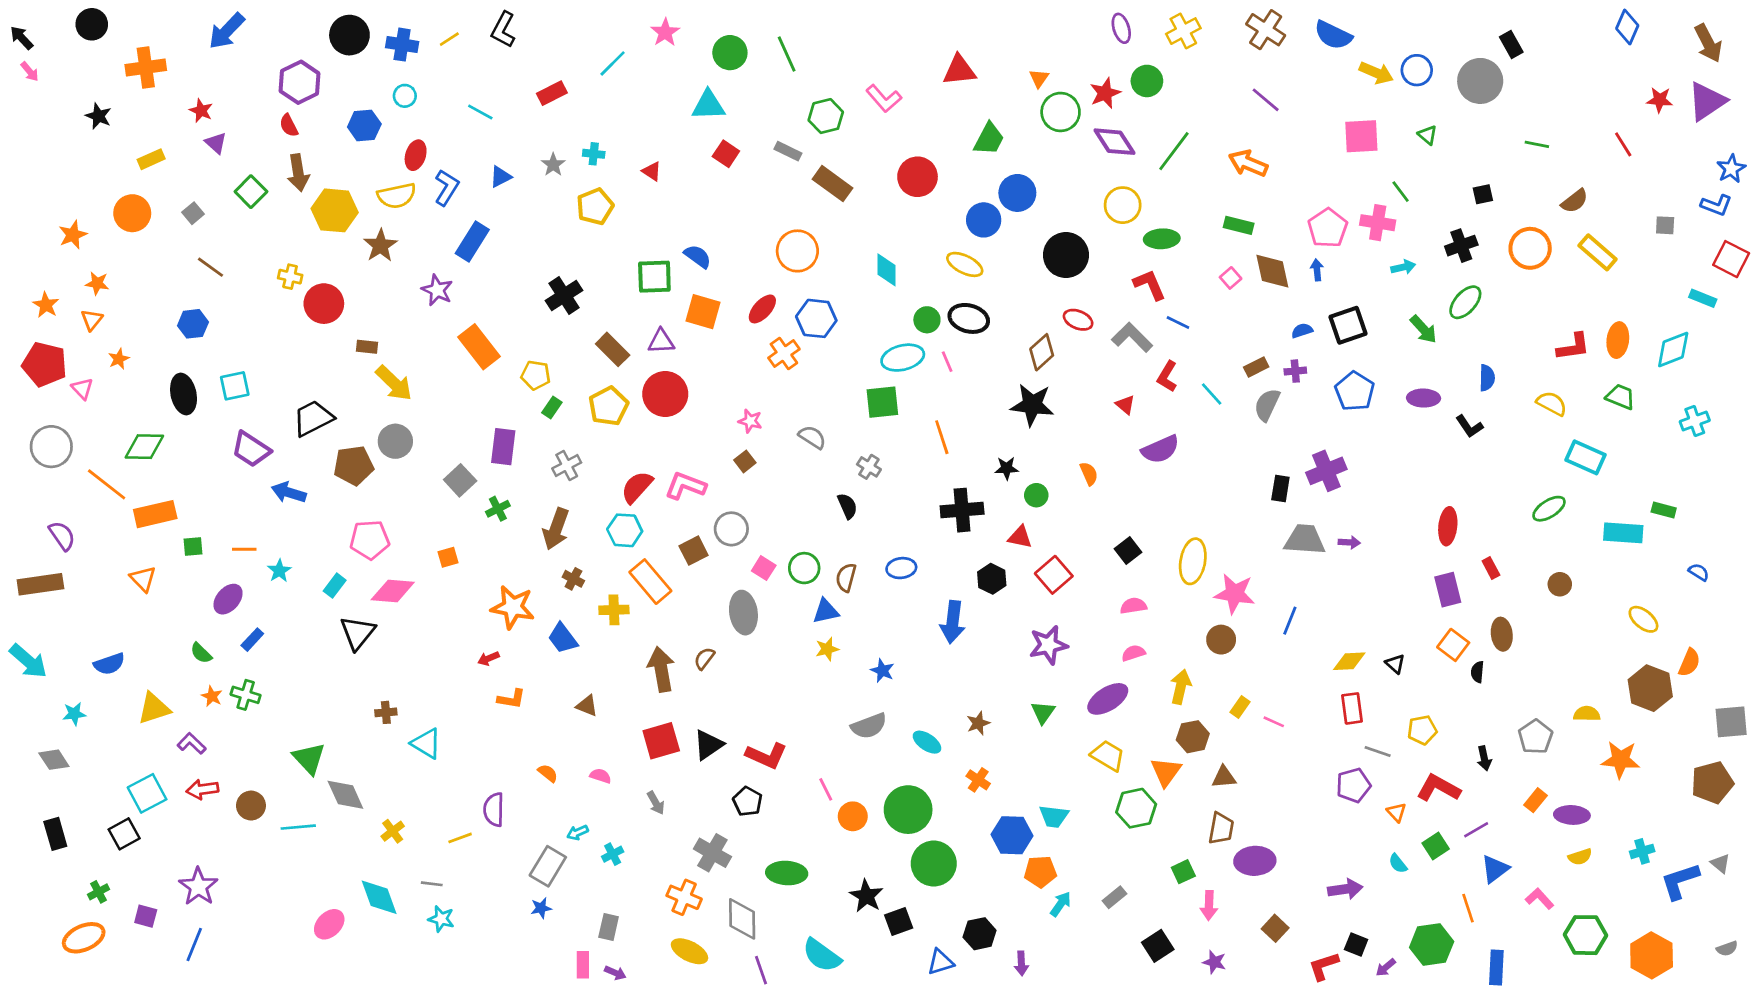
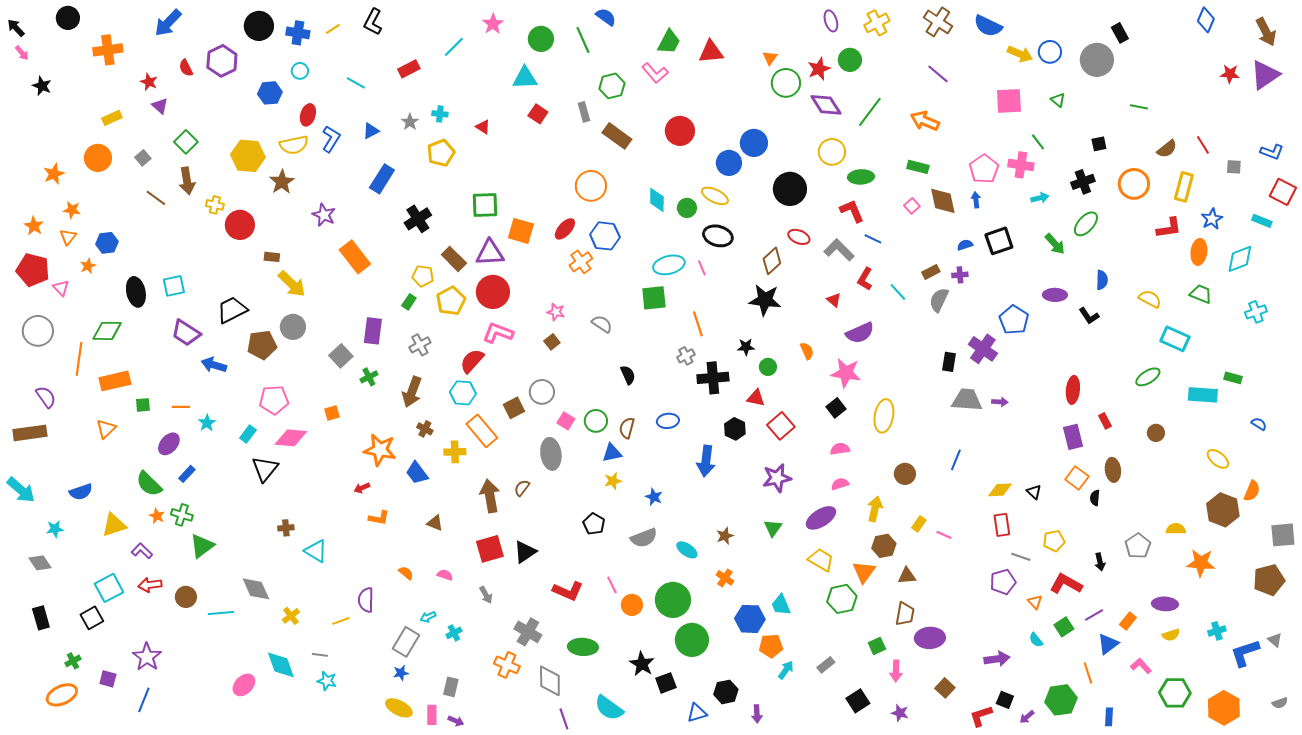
black star: (98, 116) -> (42, 86), moved
red semicircle: (289, 125) -> (186, 68), moved
green trapezoid: (989, 139) -> (669, 42), moved
red line: (1623, 144) -> (1203, 145), moved
gray rectangle: (788, 151) -> (584, 112), turned 48
blue star: (1731, 169) -> (1212, 219), moved
brown arrow: (298, 173) -> (187, 181), moved
blue rectangle: (472, 242) -> (382, 179), moved
yellow rectangle: (1598, 252) -> (1184, 187), turned 64
blue semicircle: (698, 256) -> (606, 17), moved
green circle: (927, 320) -> (687, 208), moved
blue hexagon: (193, 324) -> (107, 243), moved
purple triangle: (661, 341) -> (490, 253), size x1.4
red L-shape: (1573, 347) -> (1169, 228), moved
yellow pentagon: (536, 375) -> (423, 276), moved
blue pentagon: (1355, 391) -> (1014, 320), moved
gray cross: (869, 467) -> (686, 356), moved, turned 30
purple cross: (1326, 471) -> (983, 349), turned -32
orange line: (107, 484) -> (79, 359), turned 60
pink L-shape: (685, 486) -> (498, 333), moved
orange triangle: (143, 579) -> (106, 429), turned 30
pink star: (1235, 594) -> (846, 373), moved
green semicircle: (201, 653) -> (149, 484), size x1.6
red L-shape: (766, 756) -> (568, 591), moved
green triangle: (309, 758) -> (202, 546), moved, turned 36
orange rectangle: (1536, 800) -> (1128, 621), moved
black pentagon: (748, 801) -> (594, 524), moved
cyan trapezoid: (1054, 816) -> (781, 605), turned 60
yellow ellipse: (689, 951) -> (399, 708), moved
blue rectangle: (1496, 967) -> (1109, 717), size x0.7

